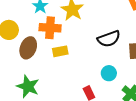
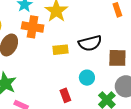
yellow rectangle: (60, 51) -> (61, 50), moved

